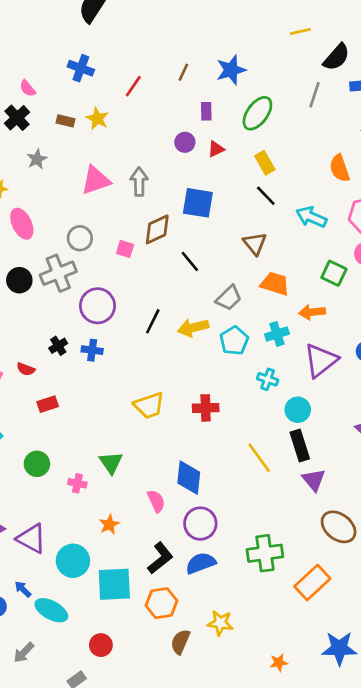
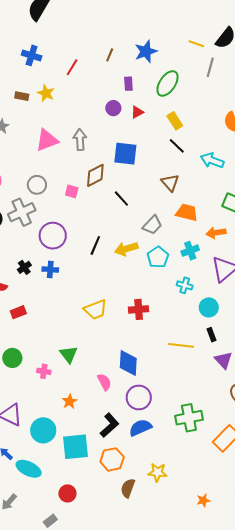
yellow line: (301, 31) -> (196, 44), moved, turned 35
black rectangle: (300, 446) -> (212, 335), size x0.6
yellow line: (259, 458) -> (181, 345), turned -45

